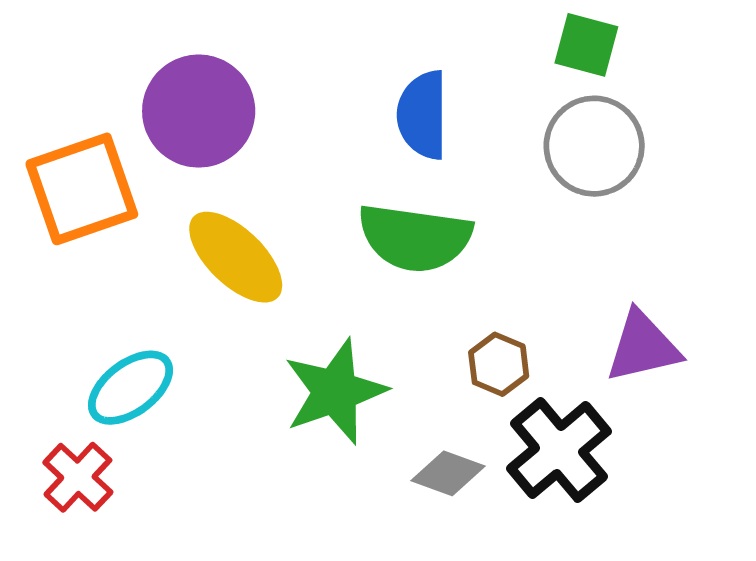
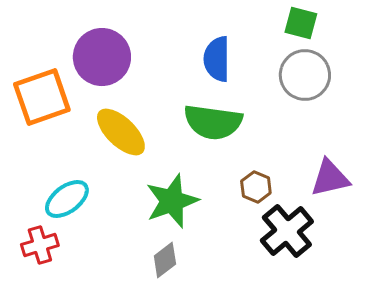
gray diamond: (448, 473) -> (165, 260), moved, turned -57
red cross: (78, 477) -> (40, 245), turned 30

